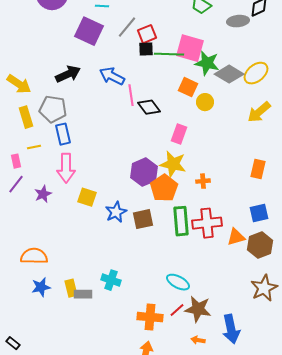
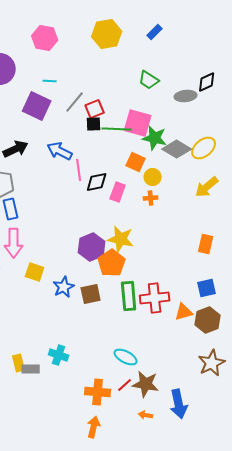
black diamond: (149, 107) -> (97, 182), turned -65
pink rectangle: (179, 134) -> (118, 192), moved
orange cross: (203, 181) -> (151, 198), moved

